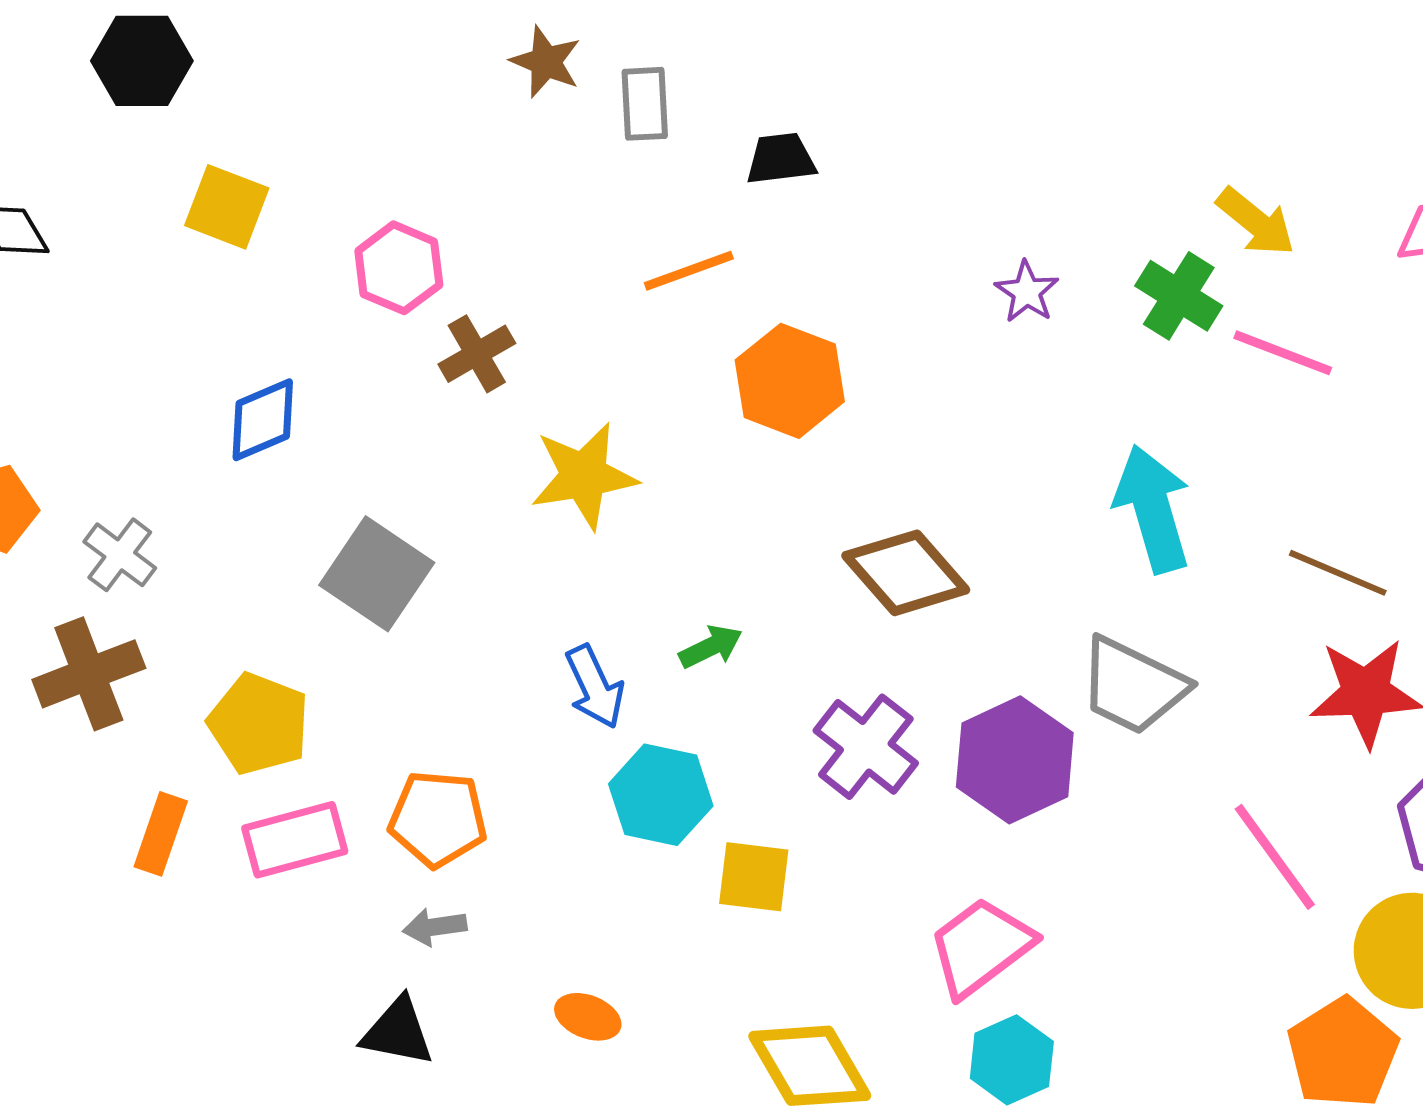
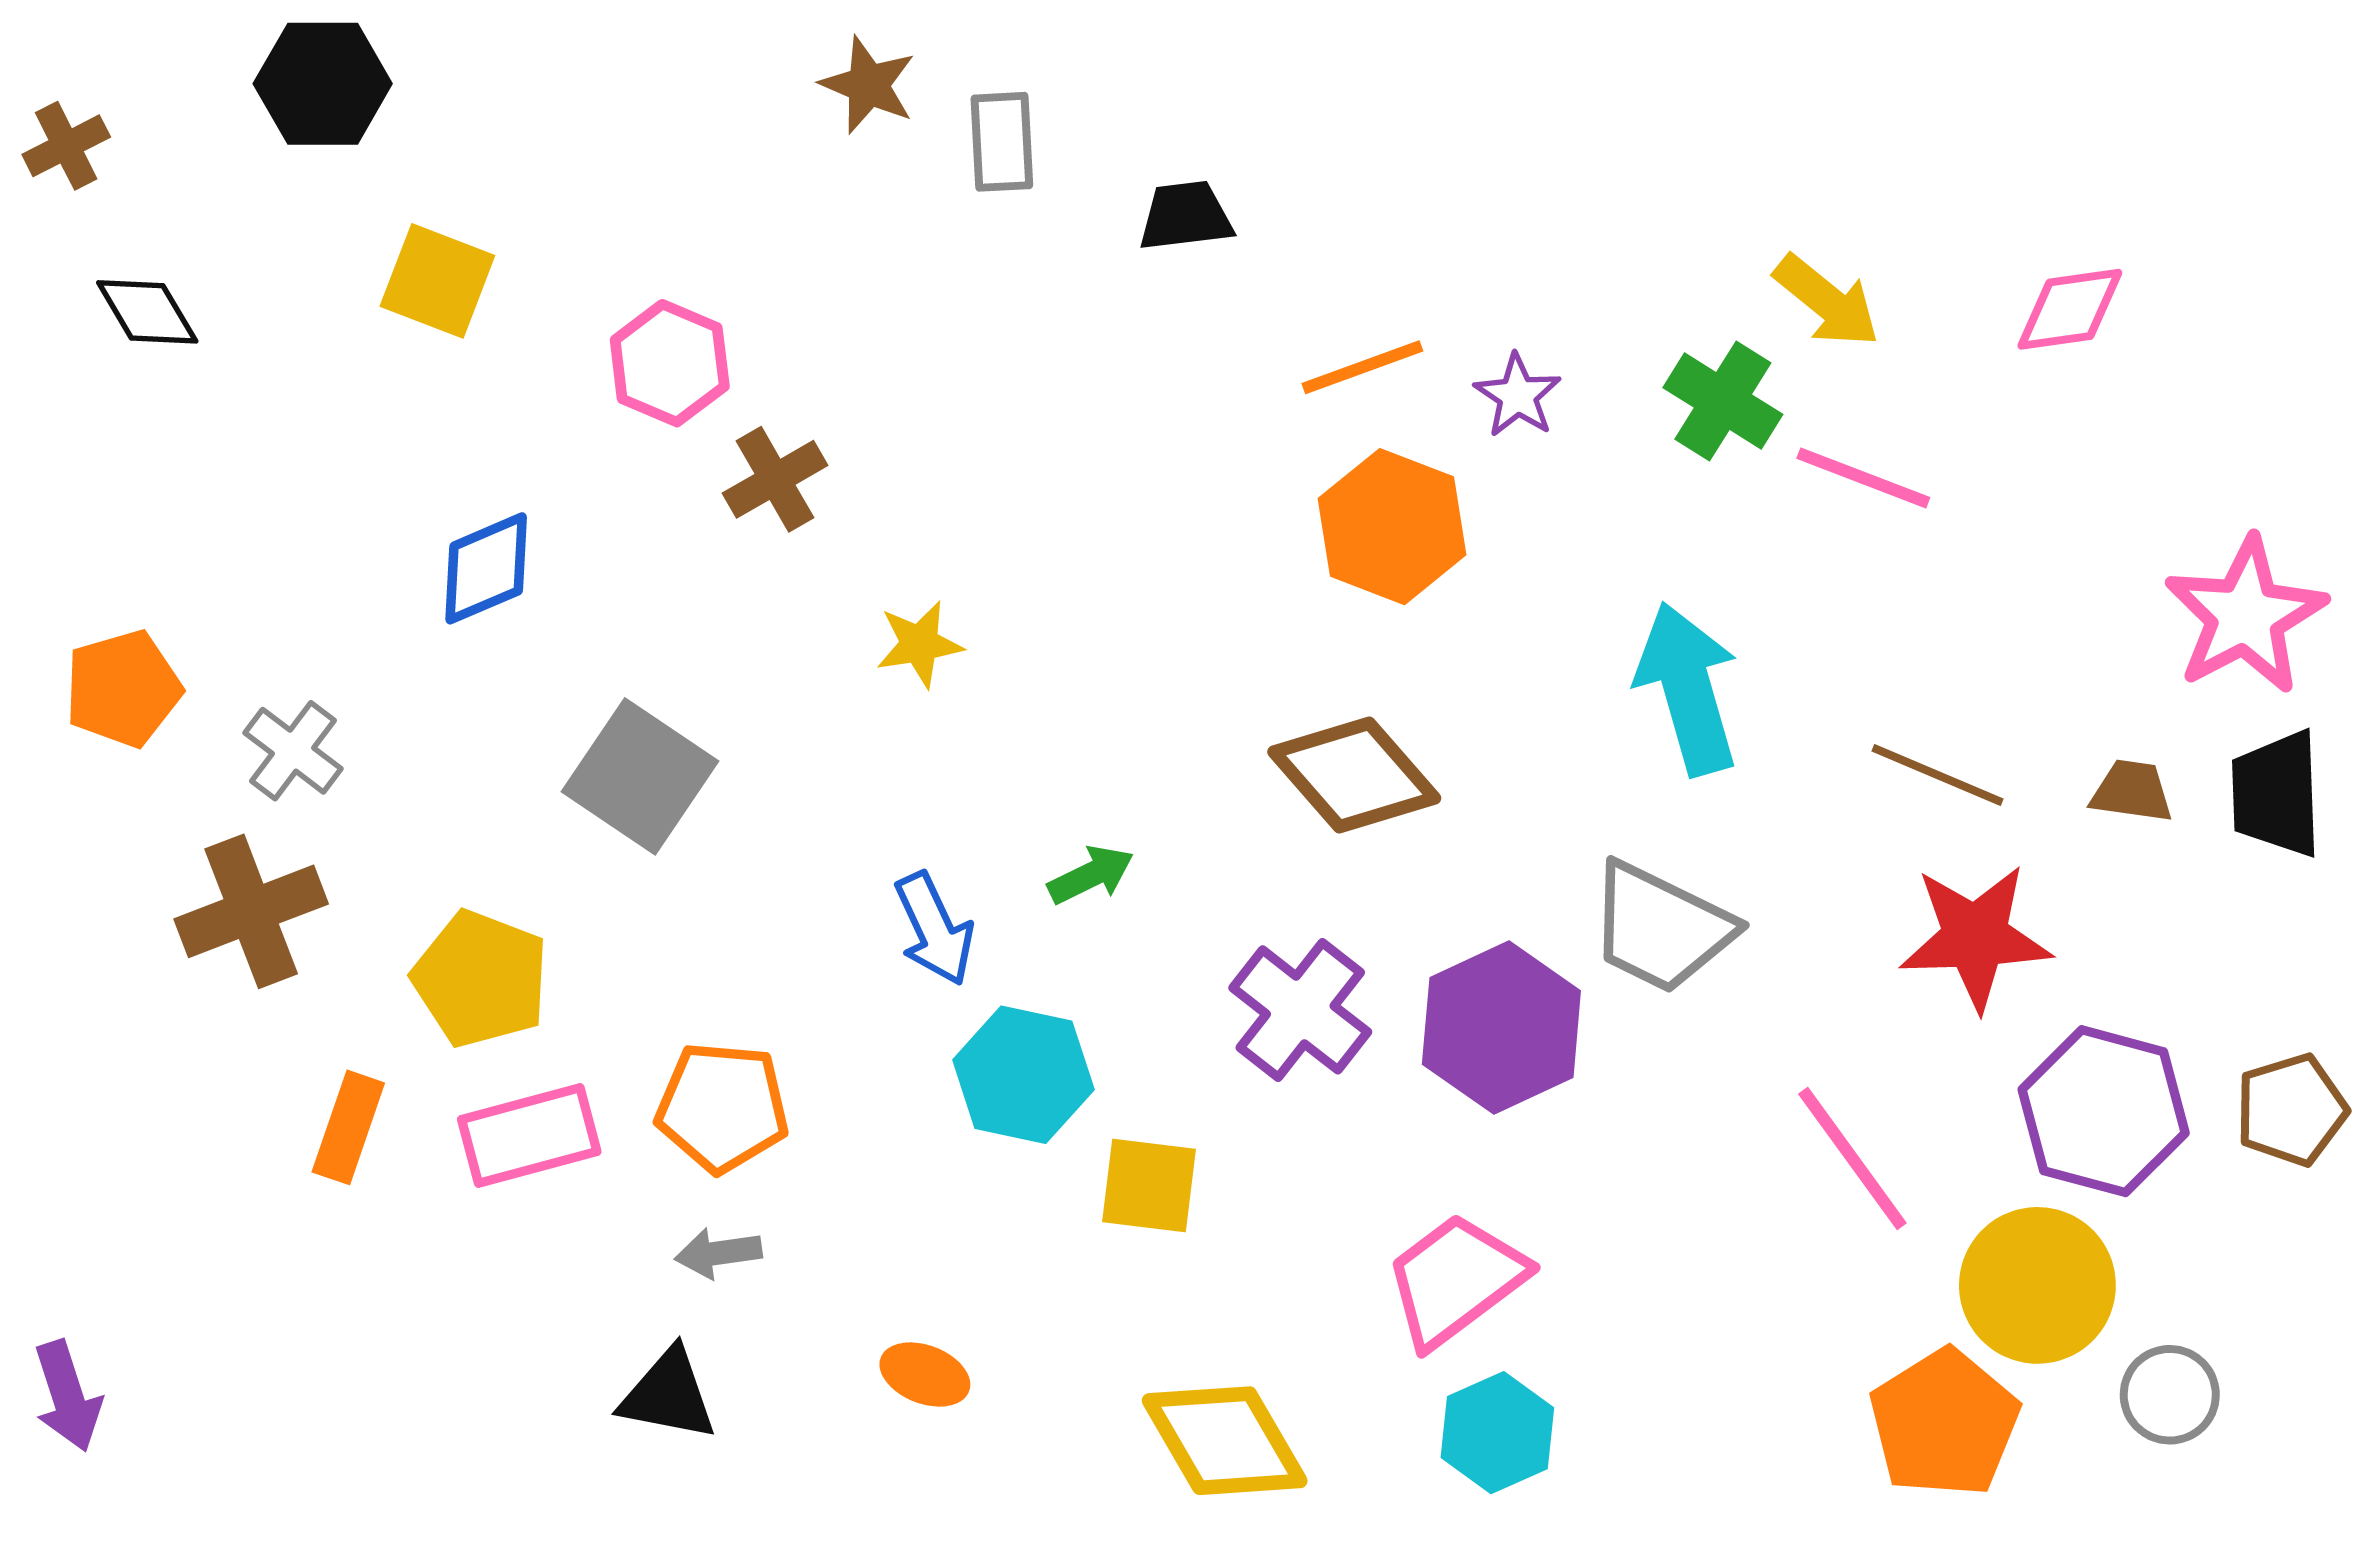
orange line: (689, 271) -> (1362, 367), moved
orange hexagon: (790, 381) -> (1392, 527), moved
yellow star: (584, 476) -> (919, 644), size x0.6

